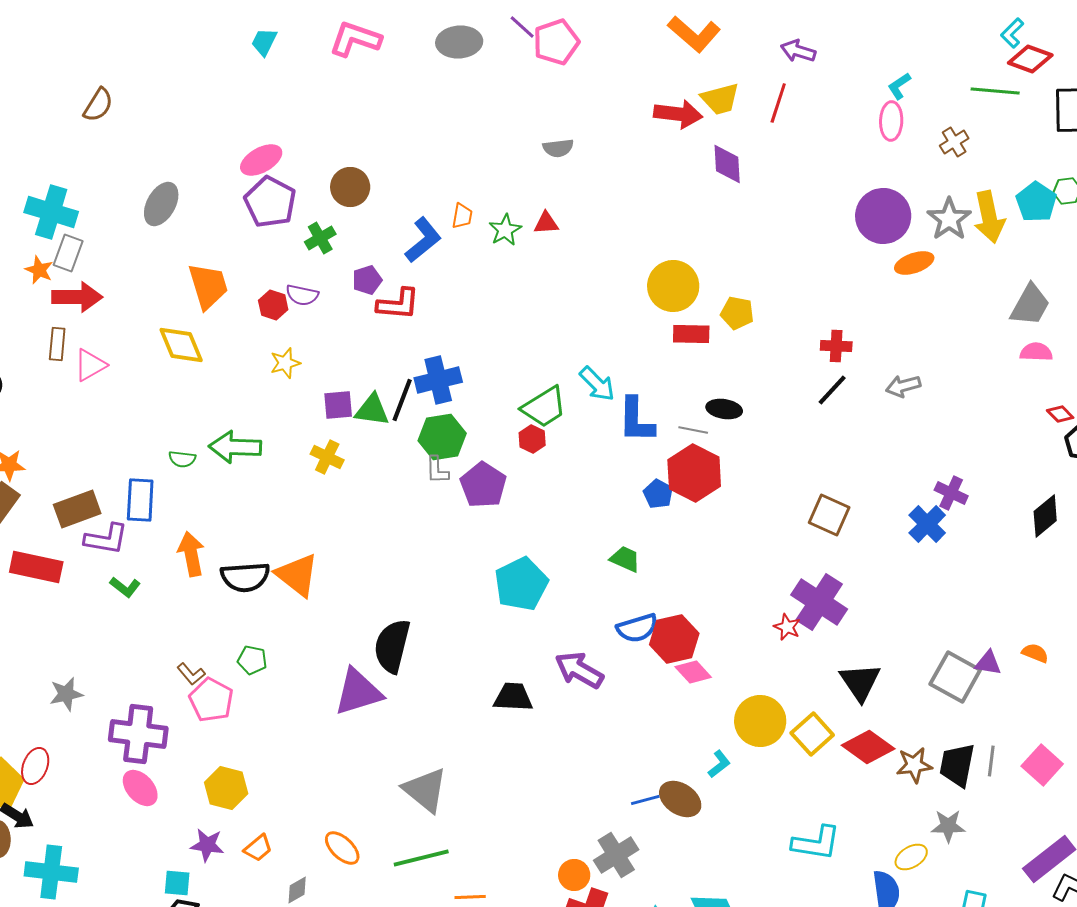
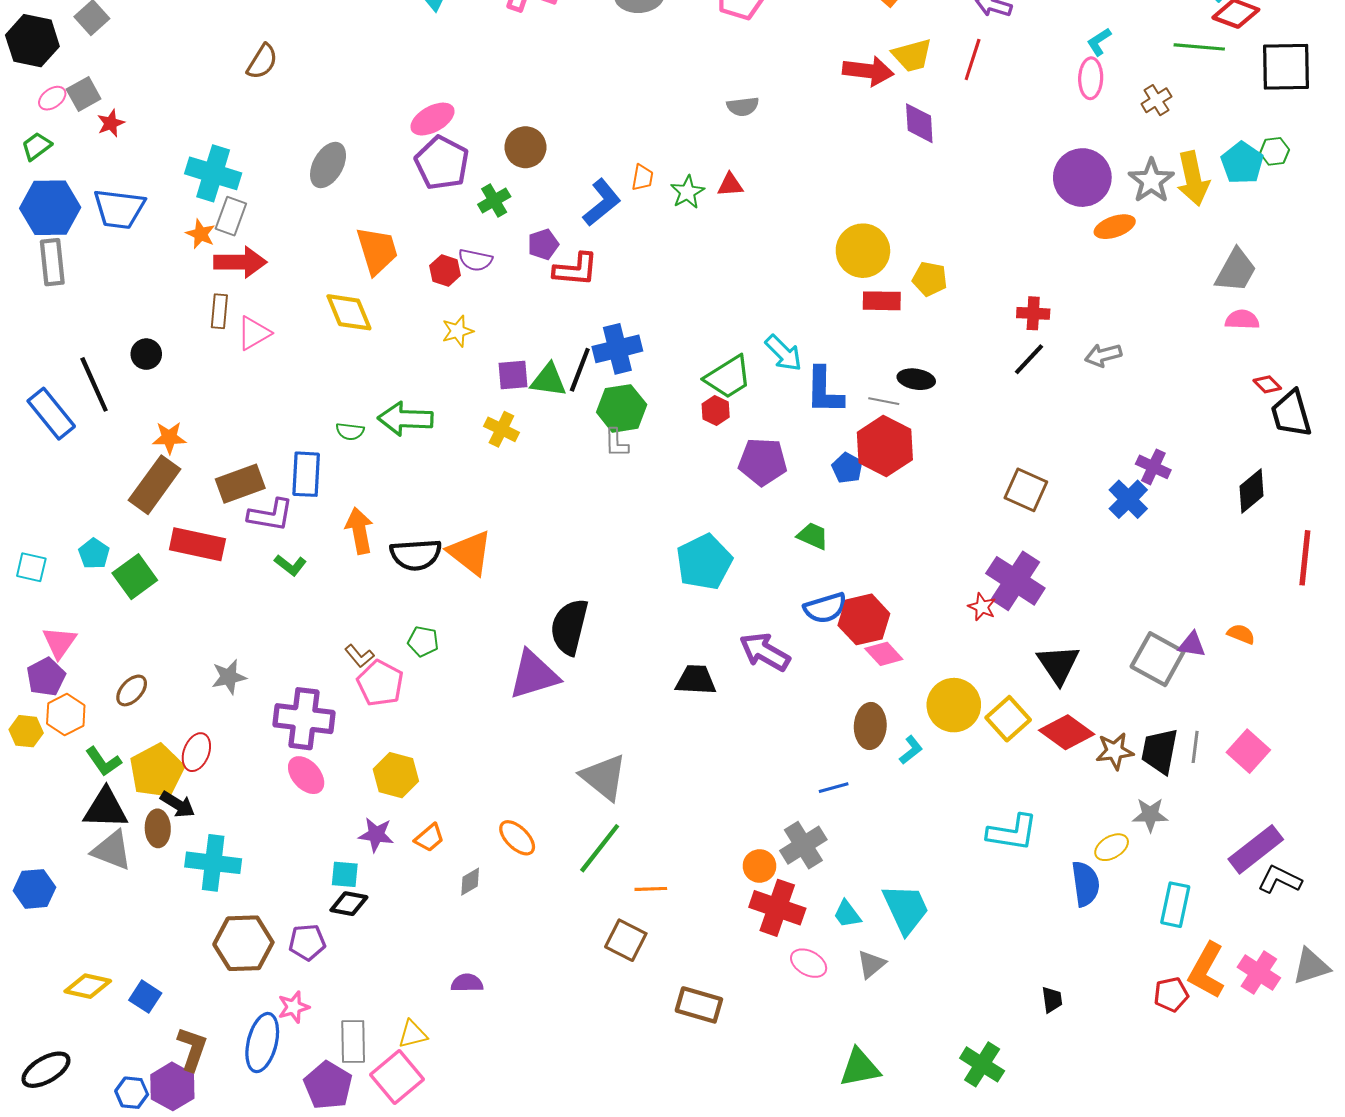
purple pentagon: (483, 485) -> (763, 462), moved, turned -30
brown ellipse: (680, 799) -> (870, 726), moved, turned 60
green line: (421, 858) -> (600, 848), turned -38

